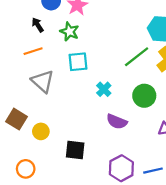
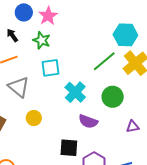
cyan cross: (104, 89) -> (75, 92), size x1.5
yellow circle: (41, 131) -> (34, 118), moved
black square: (75, 150) -> (69, 148), moved

